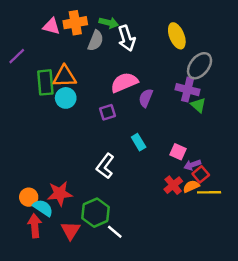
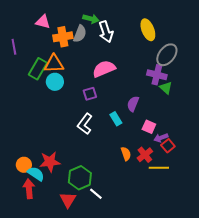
orange cross: (75, 23) -> (63, 37), moved
purple line: (17, 56) -> (14, 47), turned -56
green rectangle: (45, 82) -> (38, 69), turned 35
purple semicircle: (146, 98) -> (133, 104), moved
white L-shape: (105, 166) -> (85, 124), moved
orange semicircle: (191, 186) -> (126, 154), moved, turned 96
yellow line: (209, 192) -> (159, 168), moved
red triangle: (70, 231) -> (68, 200), moved

